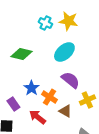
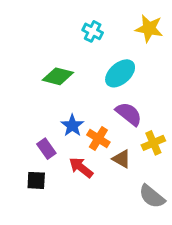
yellow star: (68, 21) -> (149, 29), moved

